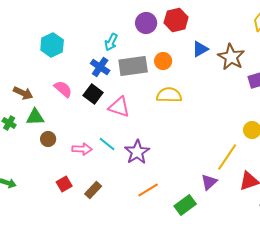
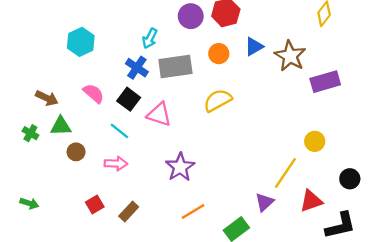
orange circle: (163, 61) -> (219, 54), moved
yellow semicircle: (169, 95) -> (218, 100), turned -30
cyan line: (107, 144) -> (119, 131), moved

